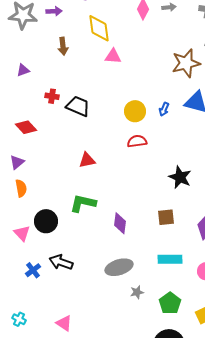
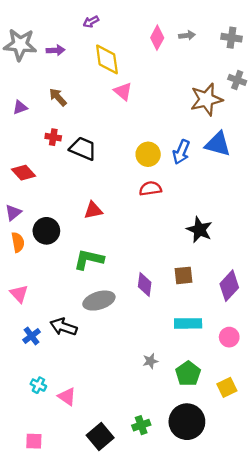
purple arrow: (54, 11) -> (56, 50), moved
brown arrow: (63, 46) -> (58, 97), moved, turned 144
pink triangle: (113, 56) -> (123, 91), turned 36
blue arrow: (164, 109) -> (181, 152), size x1.5
black circle: (46, 221) -> (46, 231), moved
purple diamond: (120, 223) -> (145, 285), moved
gray ellipse: (119, 267) -> (99, 301), moved
cyan cross: (19, 319) -> (38, 385), moved

